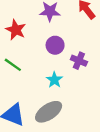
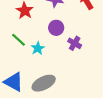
cyan star: (54, 80) -> (38, 48), moved

